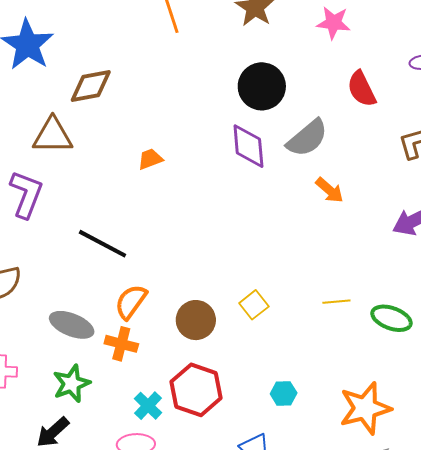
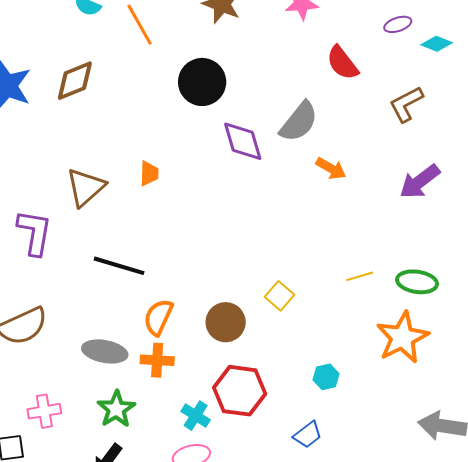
brown diamond: (91, 86) -> (75, 81), moved
black circle: (262, 86) -> (202, 82), moved
brown triangle: (53, 136) -> (86, 187), moved, turned -30
orange trapezoid: (150, 159) -> (149, 173), turned 124
orange star: (365, 408) -> (402, 337), moved

